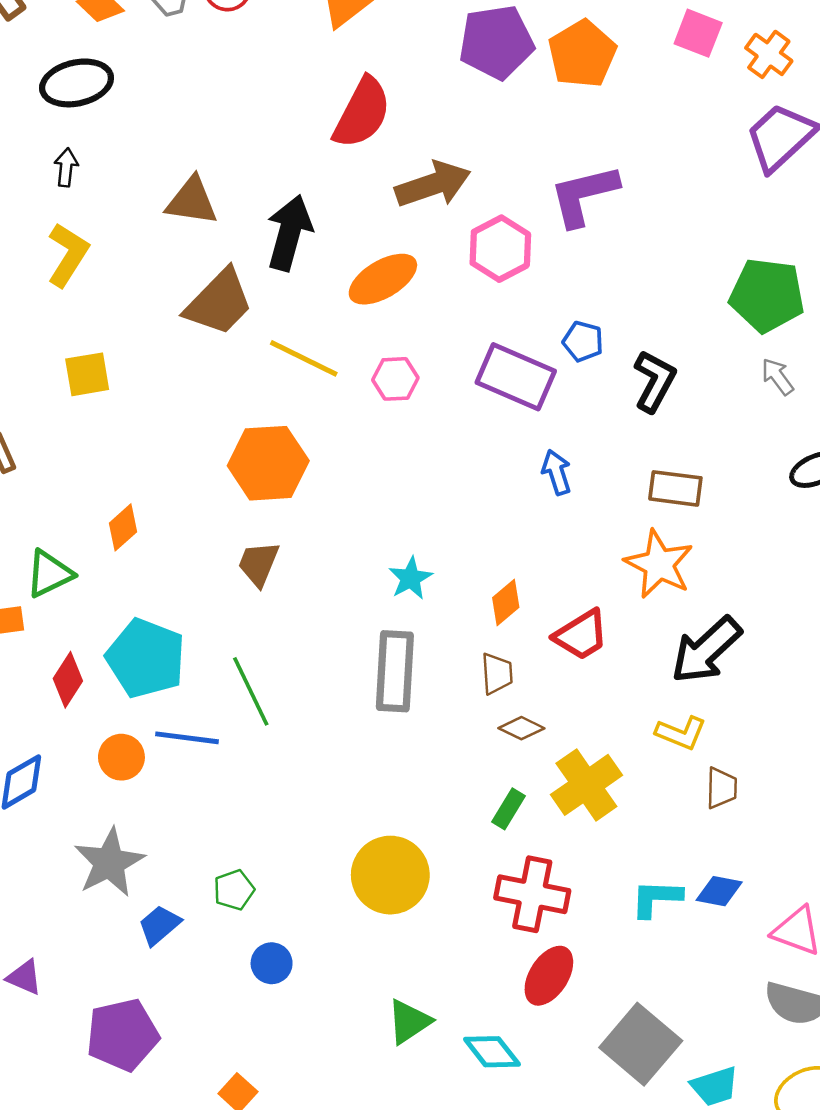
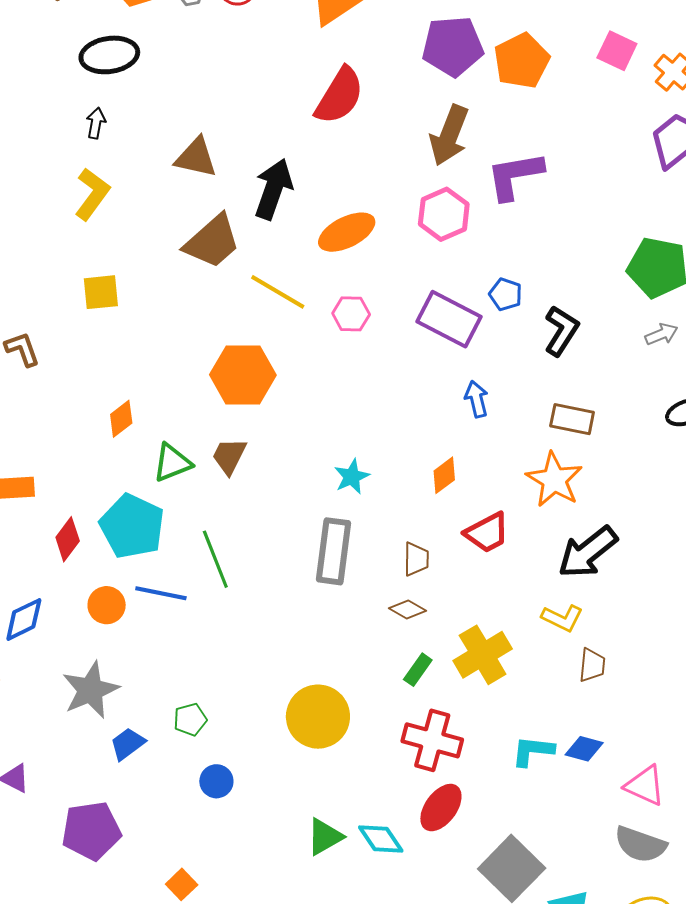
brown arrow: (433, 184) -> (449, 135), moved, turned 126
gray arrow: (777, 376) -> (661, 334), turned 100
green triangle: (49, 574) -> (172, 463), moved
orange diamond: (506, 603) -> (444, 475), moved
brown diamond: (521, 728) -> (407, 609), moved
cyan diamond: (492, 1052) -> (381, 839), moved

